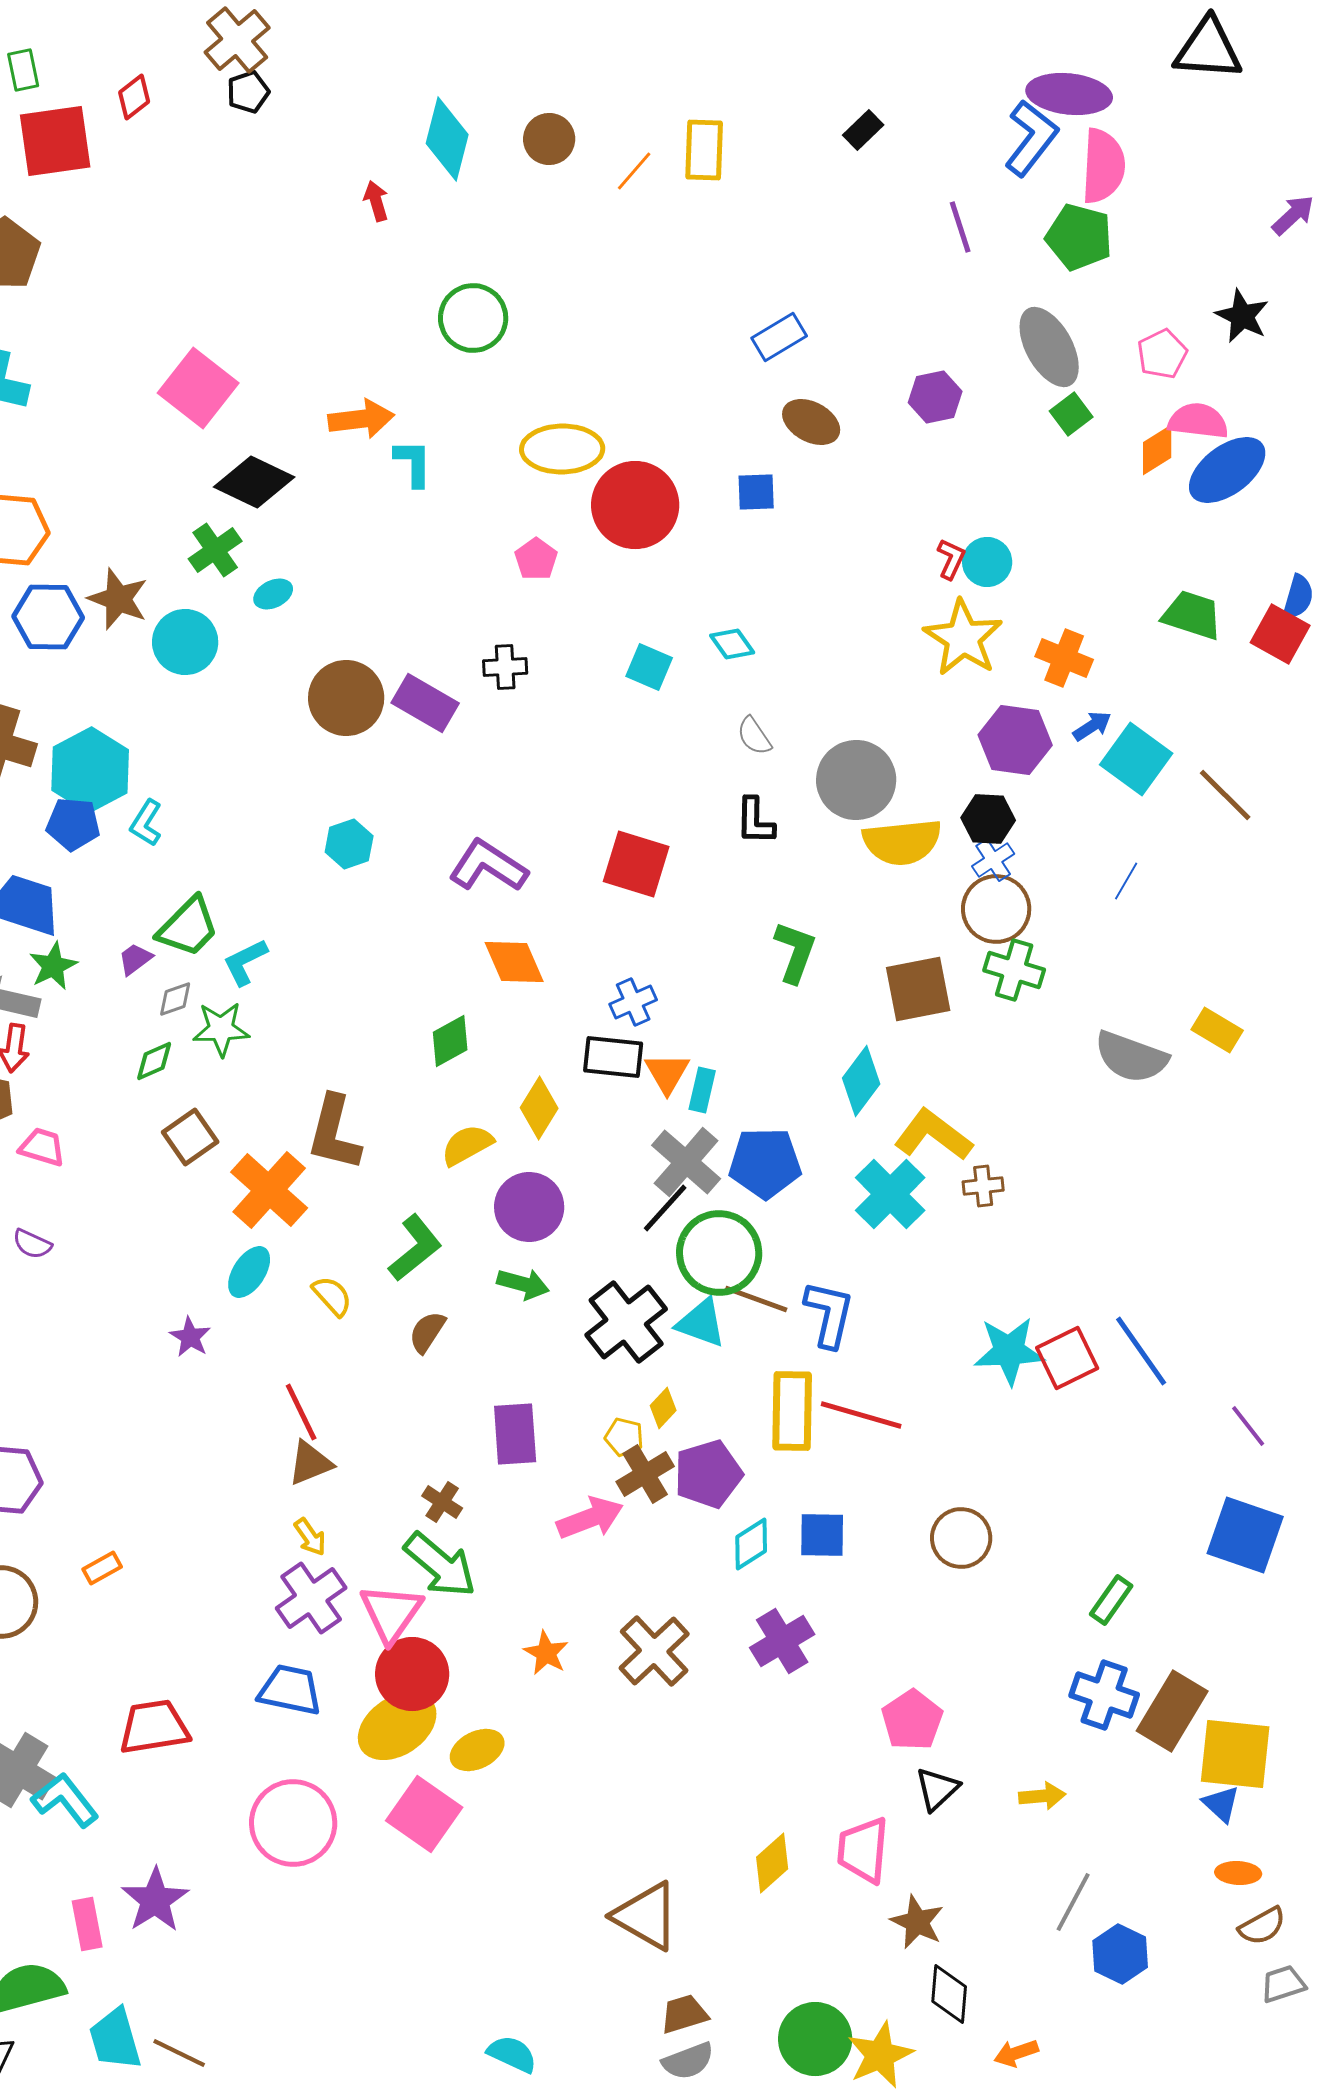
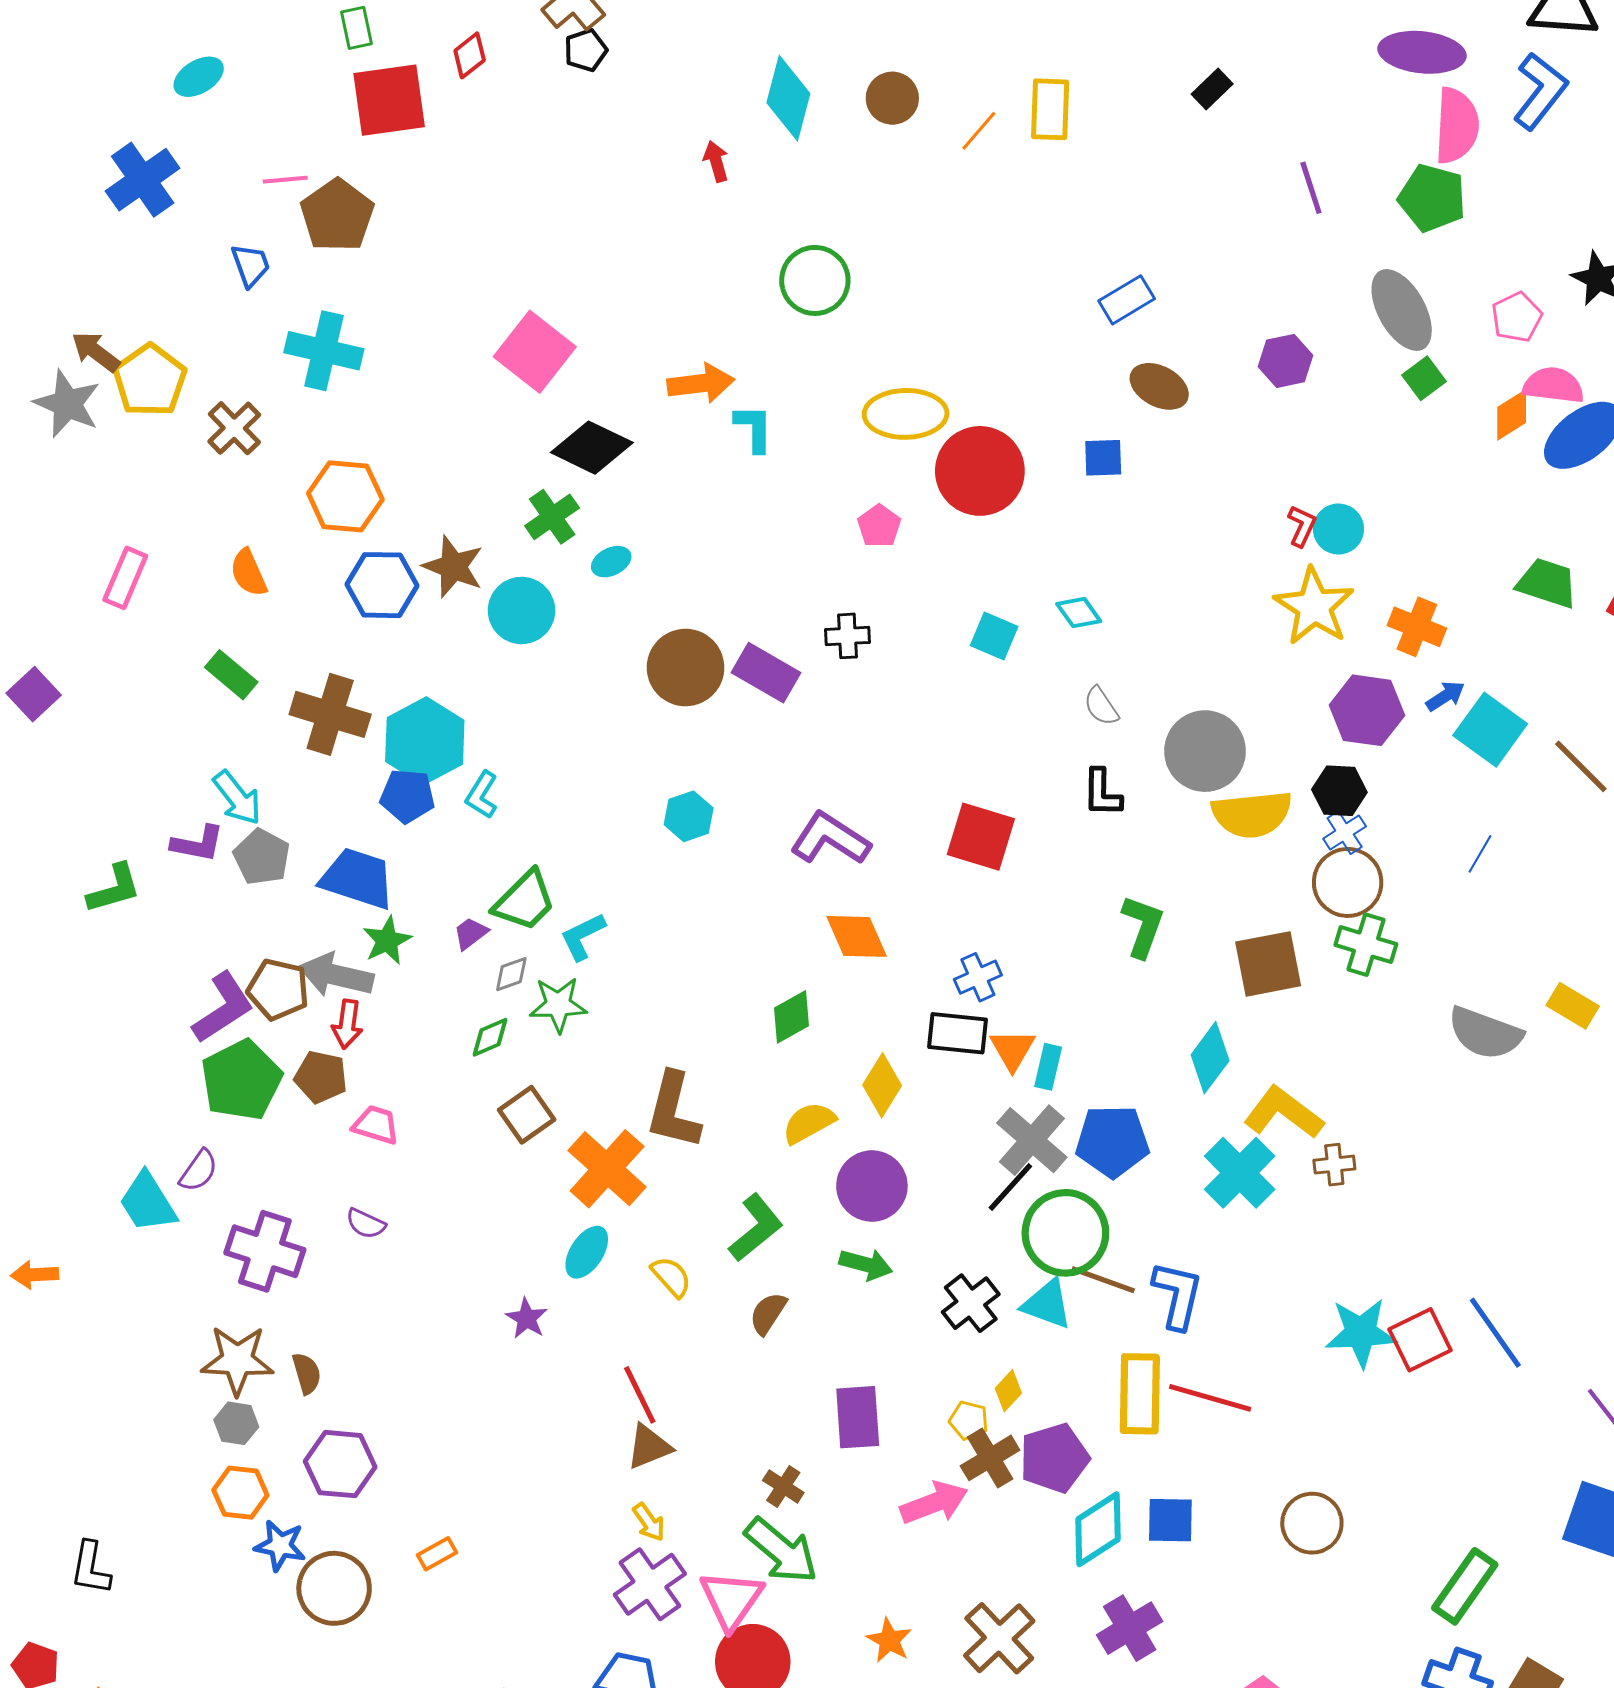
blue L-shape: (1031, 138) -> (1540, 91), moved
black cross: (626, 1322) -> (971, 1303), size x0.7
cyan diamond: (751, 1544) -> (1098, 1529), size x1.4
green rectangle: (1111, 1600) -> (1465, 1586), size x1.5

